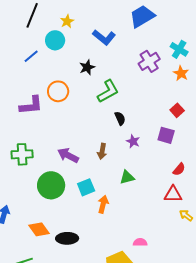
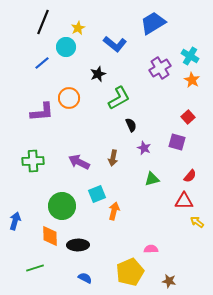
green triangle: (127, 177) -> (152, 179), moved
green circle: (51, 185) -> (62, 206), moved
orange diamond: (39, 229) -> (50, 236), turned 35

